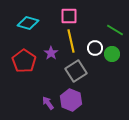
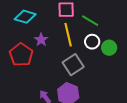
green line: (115, 30) -> (90, 21), moved
purple star: (51, 53) -> (41, 40), moved

